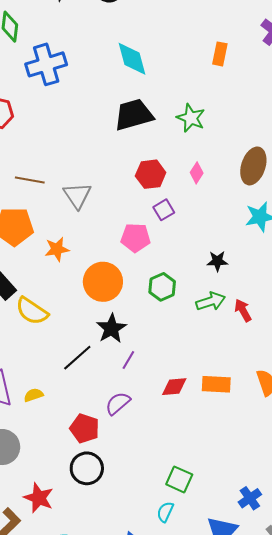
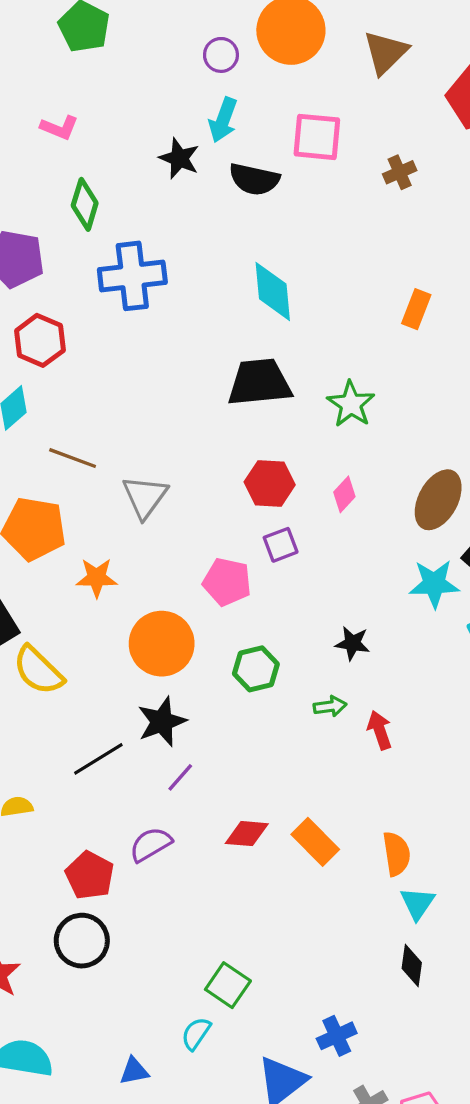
green arrow: (211, 301) -> (330, 706), size x0.7
orange rectangle: (216, 384) -> (315, 842), turned 32

